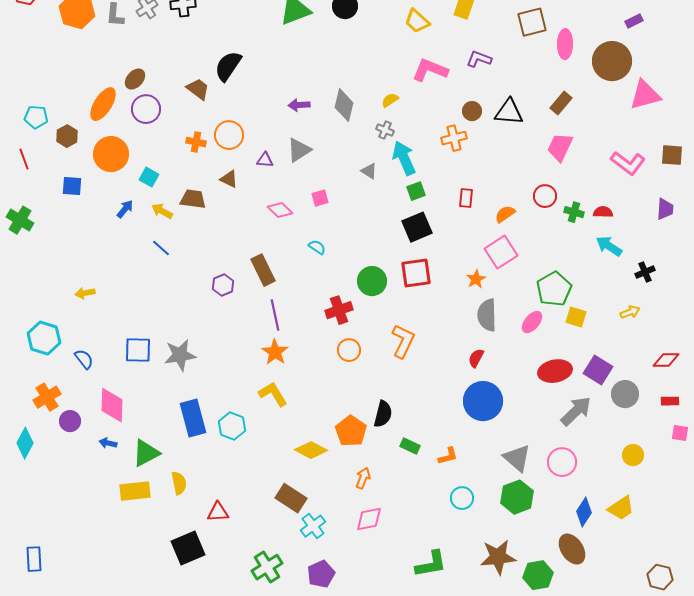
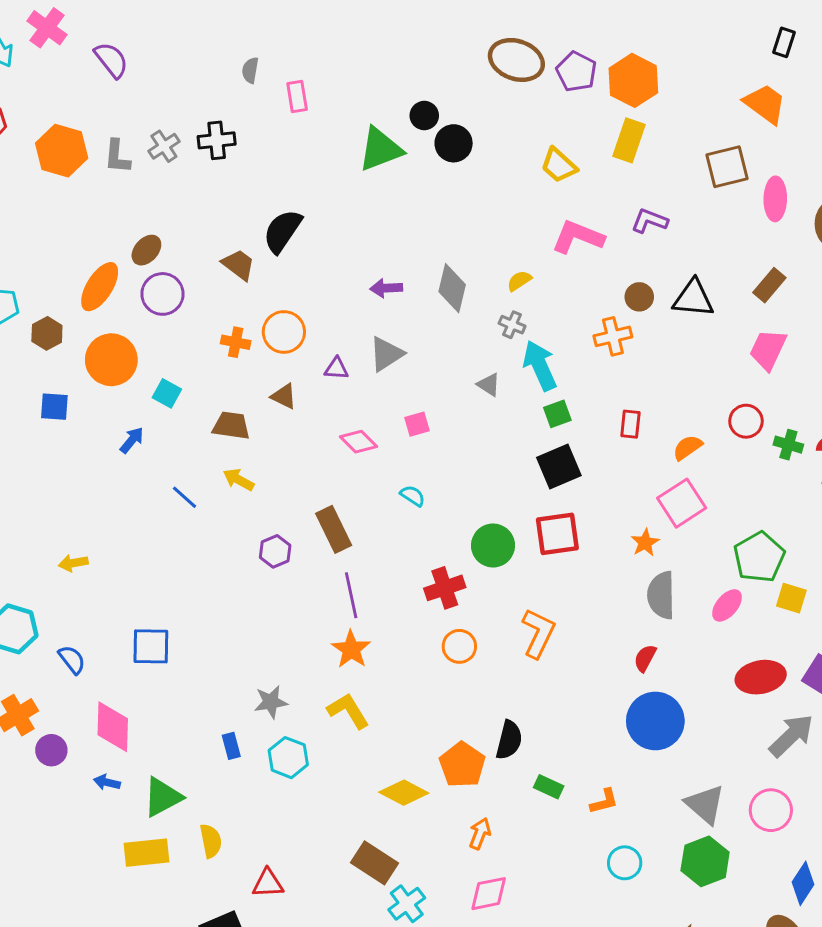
yellow arrow: (162, 211) -> (239, 480), moved
gray star: (180, 355) -> (271, 702), moved, size x0.7
blue rectangle: (193, 418) -> (231, 746), size x0.5

